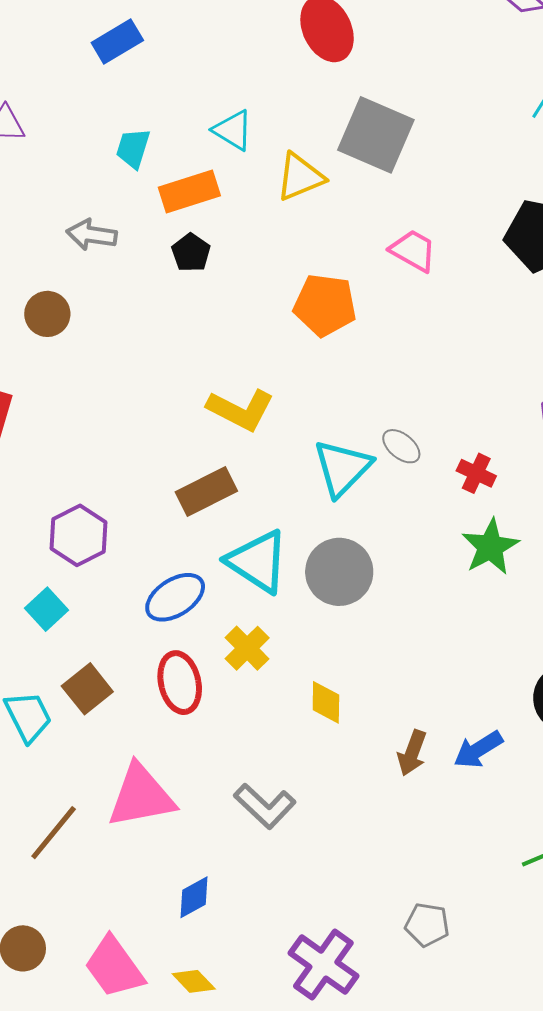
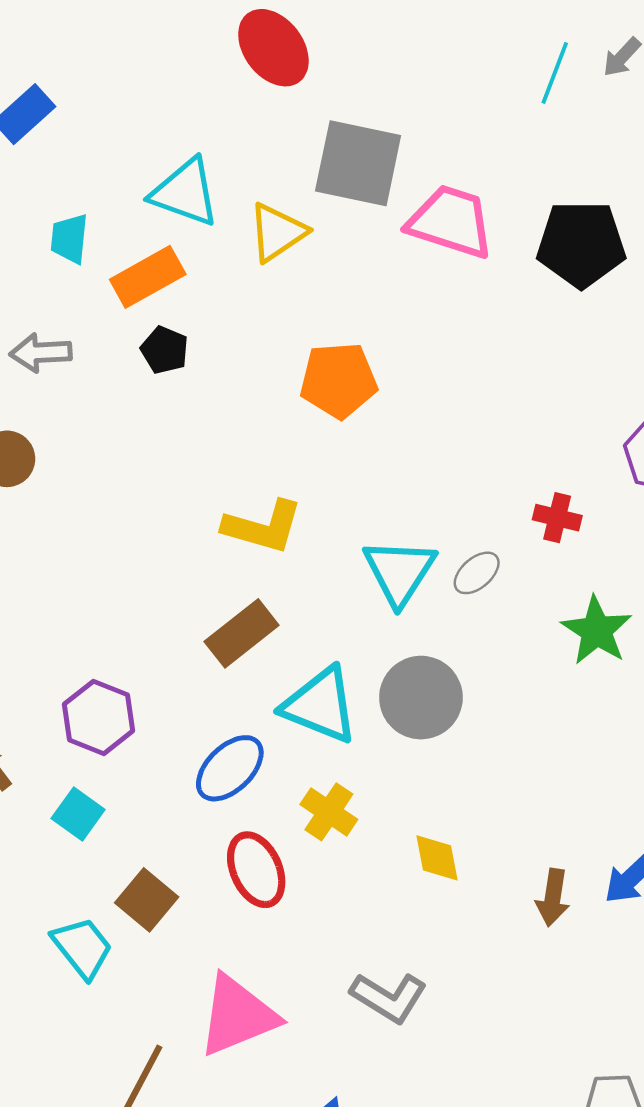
cyan triangle: (233, 130) -> (185, 193), size x1.4
pink trapezoid: (413, 251) -> (451, 222), moved, size x1.5
gray ellipse: (401, 446) -> (477, 573), moved, turned -69
red cross: (476, 473) -> (557, 518), moved

